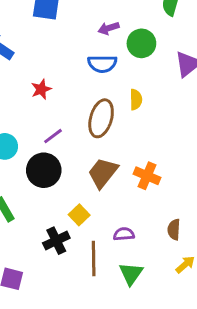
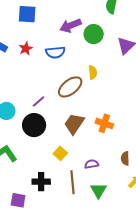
purple arrow: (109, 28) -> (71, 26), size x1.5
blue semicircle: (102, 64) -> (55, 52), moved
red star: (41, 89) -> (26, 49), moved
brown ellipse: (101, 118) -> (70, 87), turned 40
black cross: (56, 241) -> (41, 182), moved, turned 30

